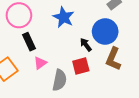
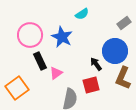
blue star: (64, 17) -> (62, 37), moved
pink triangle: (40, 63) -> (56, 73), moved

